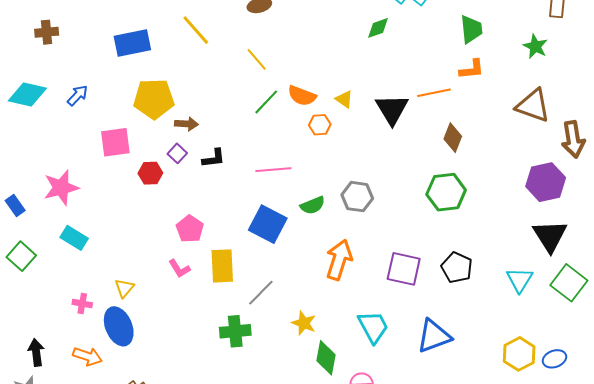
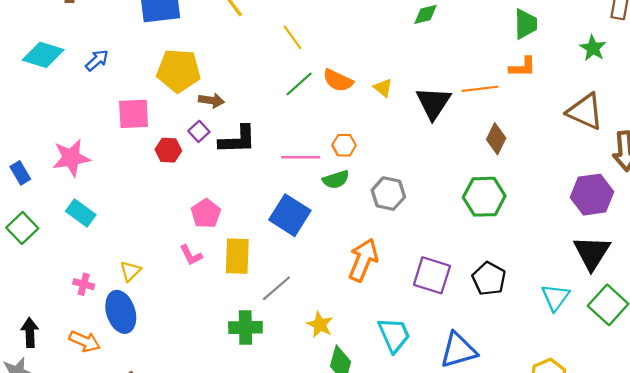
orange hexagon: (320, 125) -> (344, 145), moved
black L-shape: (214, 158) -> (238, 140), size x1.5
green semicircle: (313, 205) -> (336, 180), moved

